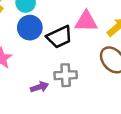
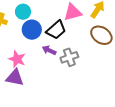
purple arrow: (40, 87) -> (49, 50), moved, turned -120

